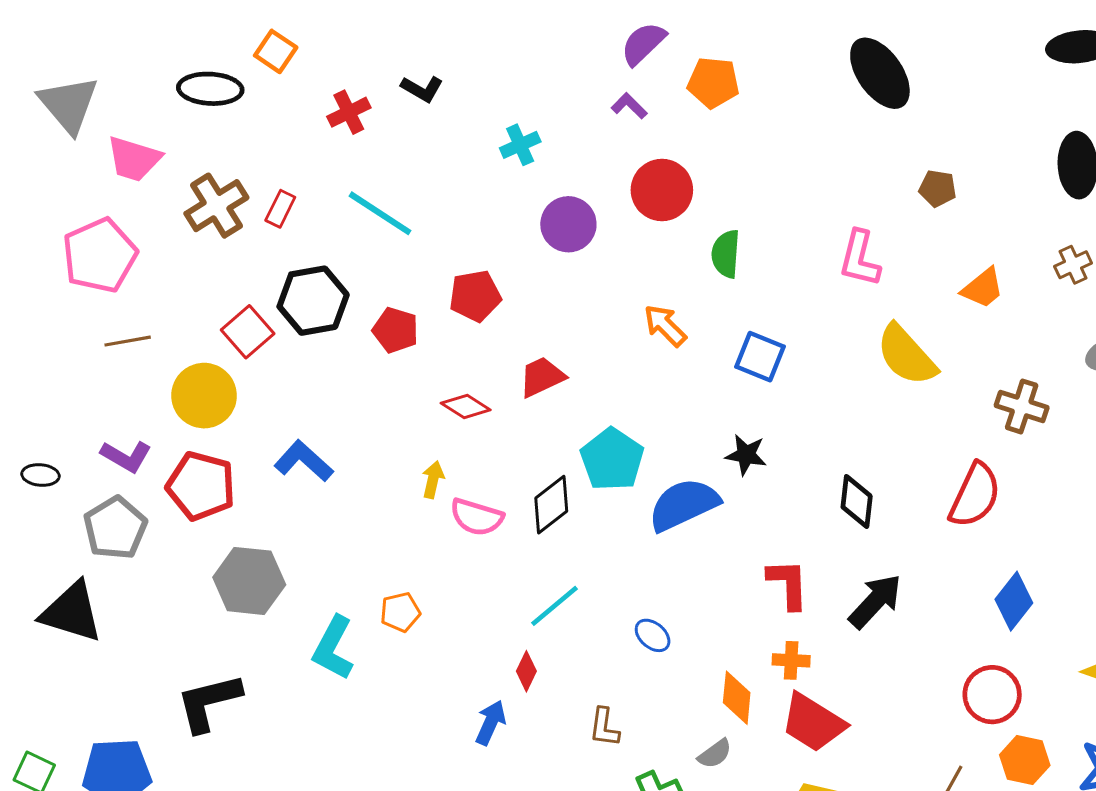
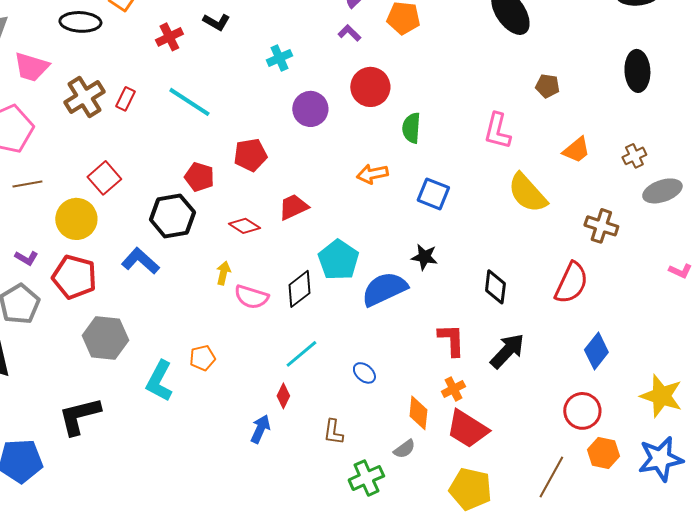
brown cross: (1073, 265) -> (634, 156), moved
black hexagon: (313, 301) -> (172, 216), moved
orange arrow: (665, 325) -> (372, 174), turned -56
purple L-shape: (126, 456) -> (26, 258), size x0.7
orange cross: (791, 660) -> (453, 389), turned -30

